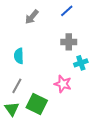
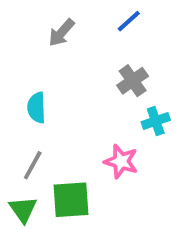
gray cross: (69, 42) -> (133, 81), turned -35
green square: (37, 104) -> (71, 200), turned -30

